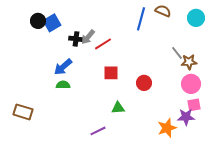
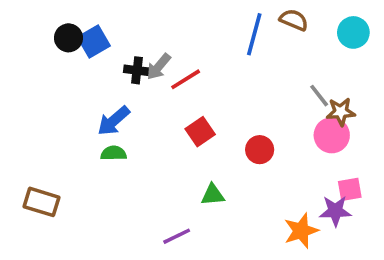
red square: (111, 73) -> (200, 132), turned -35
pink circle: (191, 84) -> (332, 135), moved

